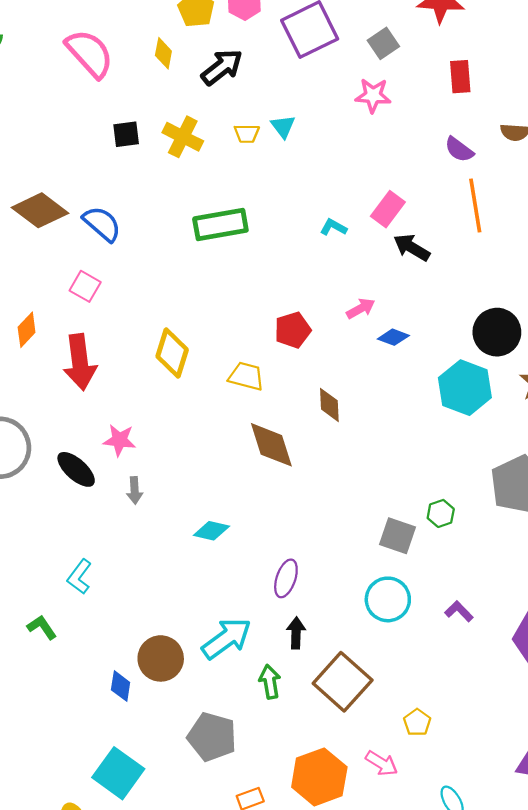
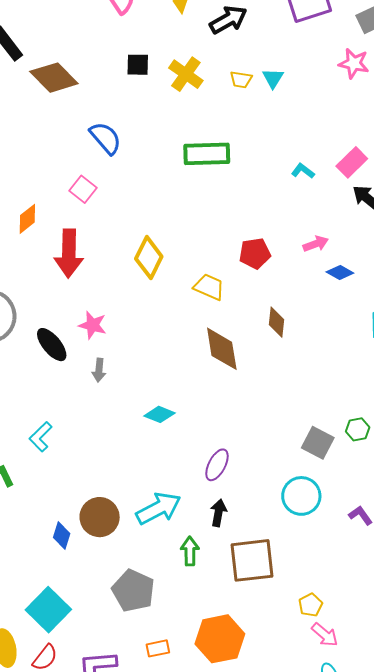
brown diamond: (40, 210) -> (54, 78), moved
brown square: (343, 682) -> (252, 560), turned 33
pink arrow: (382, 763) -> (325, 635), moved

